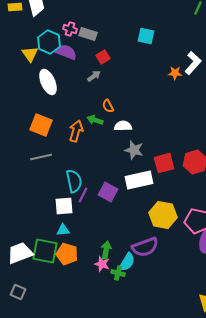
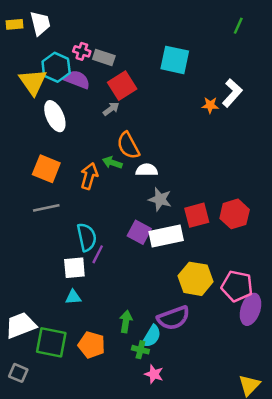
cyan square: (146, 36) -> (175, 60), size x1.4
yellow triangle: (30, 54) -> (33, 82), size x1.4
red square: (103, 57) -> (122, 86), size x1.6
orange semicircle: (108, 106) -> (128, 146), size x1.6
purple square: (108, 192) -> (139, 232), moved
green square: (45, 251) -> (51, 342), moved
orange pentagon: (67, 254) -> (92, 345), moved
pink star: (102, 264) -> (154, 374), moved

